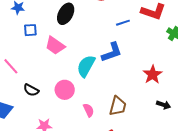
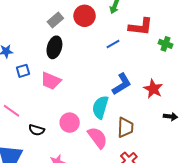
blue L-shape: (112, 52) -> (122, 84), moved
cyan semicircle: (86, 66) -> (100, 107), moved
pink semicircle: (89, 110) -> (97, 138), size x1.6

